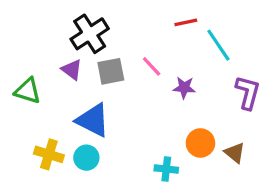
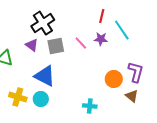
red line: (186, 22) -> (102, 16), turned -64
purple star: (184, 88) -> (101, 39), moved
purple L-shape: (248, 92) -> (136, 72), moved
orange circle: (200, 143) -> (114, 79), moved

